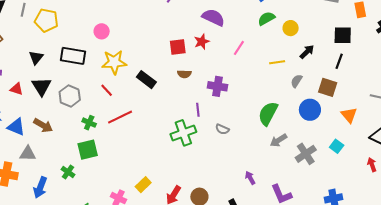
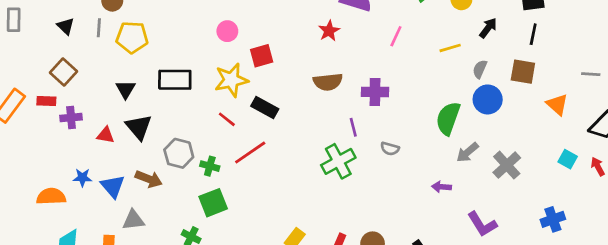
pink circle: (102, 31) -> (227, 31), moved
red star: (202, 42) -> (329, 31), moved
red square: (178, 47) -> (262, 56), moved
brown semicircle: (184, 74) -> (328, 82), size x1.5
black rectangle: (146, 80) -> (265, 107), moved
gray hexagon: (70, 96) -> (179, 153), moved
blue circle: (310, 110) -> (488, 99), moved
blue triangle: (16, 127) -> (113, 186), turned 36
cyan square: (337, 146) -> (568, 159), moved
purple arrow: (250, 178) -> (442, 187), moved, turned -48

